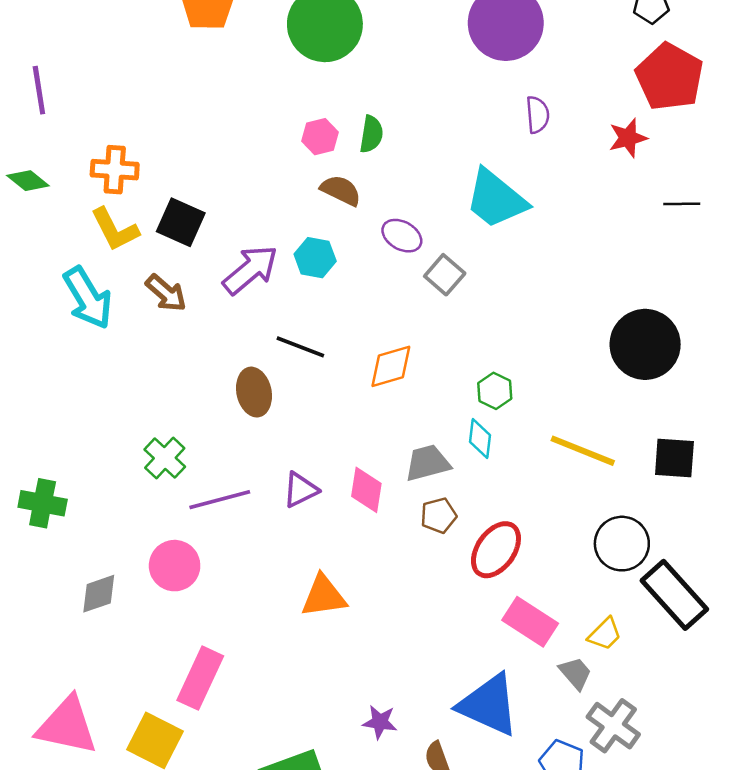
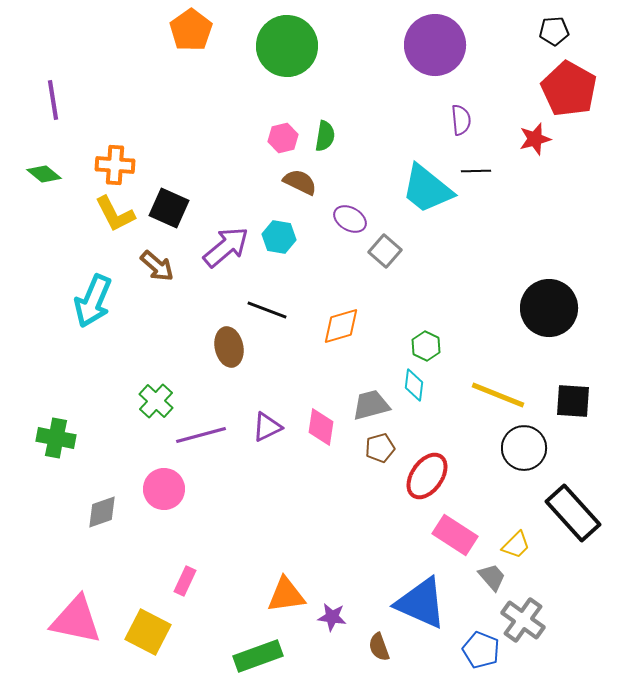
black line: (682, 204) -> (476, 171), moved
cyan arrow: (88, 298) -> (93, 301), moved, turned 54
black circle: (622, 544) -> (524, 448), moved
orange triangle: (324, 596) -> (286, 595), moved
pink rectangle: (200, 678) -> (185, 581), size x0.6

